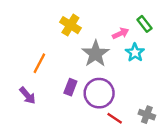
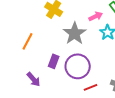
purple arrow: (27, 96) -> (34, 79), moved
red line: (115, 118) -> (91, 87), turned -56

